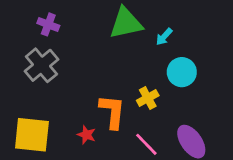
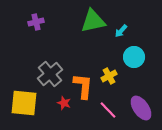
purple cross: (48, 24) -> (36, 22), turned -35
gray cross: (41, 65) -> (50, 74), moved

